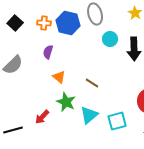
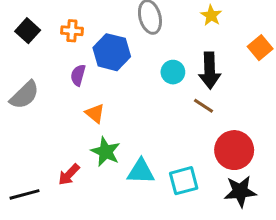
blue hexagon: (68, 23) -> (112, 52), moved
cyan circle: (110, 39) -> (173, 72), moved
brown line: (92, 83) -> (204, 106), moved
cyan triangle: (89, 115) -> (141, 172), turned 42

